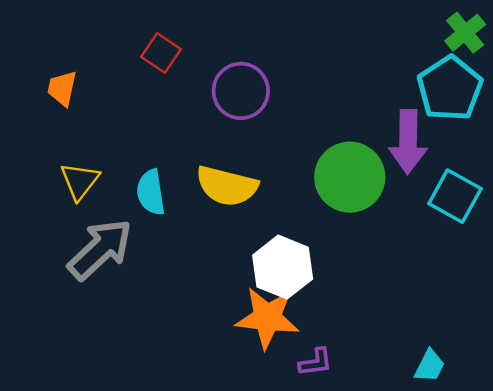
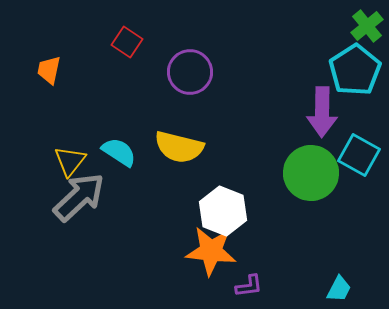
green circle: (350, 177) -> (311, 173), moved
yellow triangle: (80, 181) -> (70, 161), moved
cyan semicircle: (151, 192) -> (119, 152), turned 132

